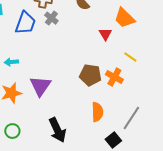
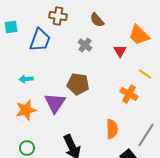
gray cross: (51, 18) -> (85, 45), moved
brown pentagon: (90, 75) -> (78, 84), moved

